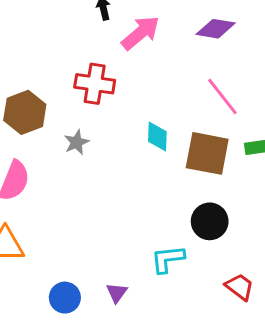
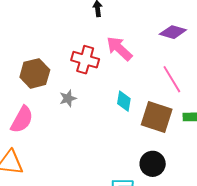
pink arrow: (141, 33) -> (119, 49), moved, turned -104

